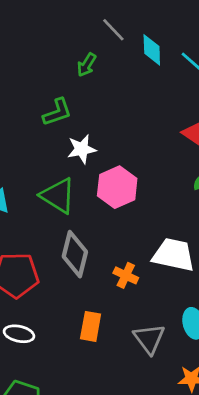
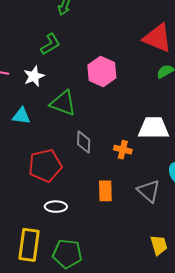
white star: (82, 149) -> (34, 76), moved
pink hexagon: (117, 187) -> (102, 72), moved
gray diamond: (75, 254) -> (84, 142), size x0.7

